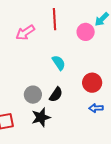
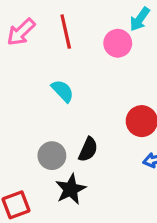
pink arrow: (25, 33) -> (21, 32), moved
cyan semicircle: (59, 63) -> (63, 91), moved

